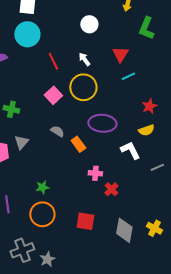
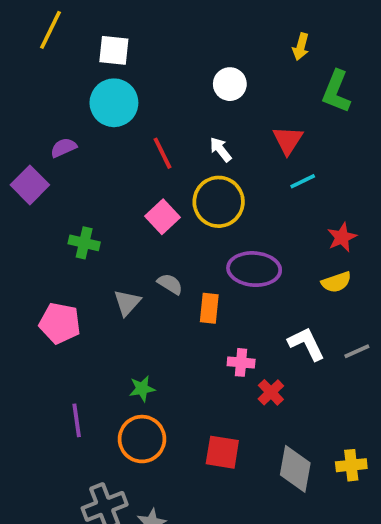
gray triangle: (21, 142) -> (127, 303), moved
orange rectangle: (78, 144) -> (209, 308), turned 42
white L-shape: (130, 150) -> (306, 344), moved
yellow cross: (154, 228) -> (351, 465), turned -35

